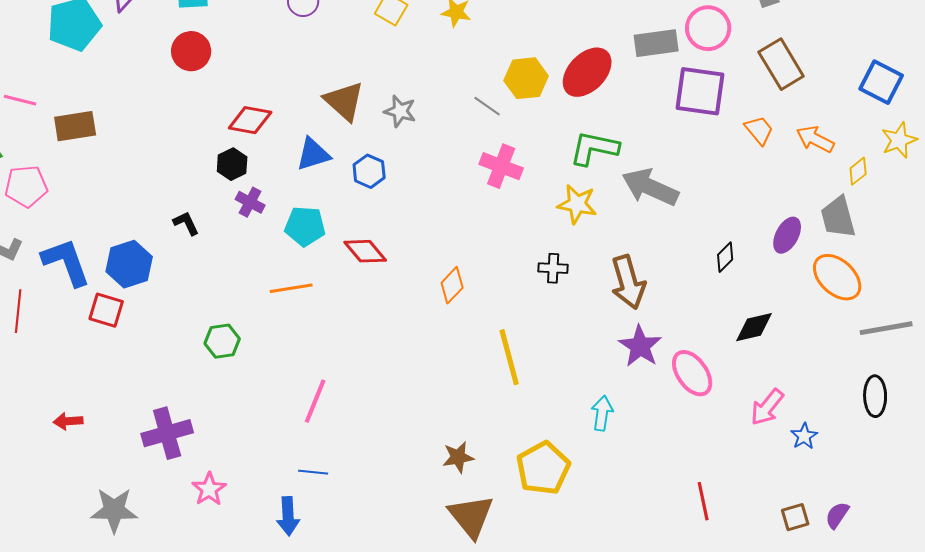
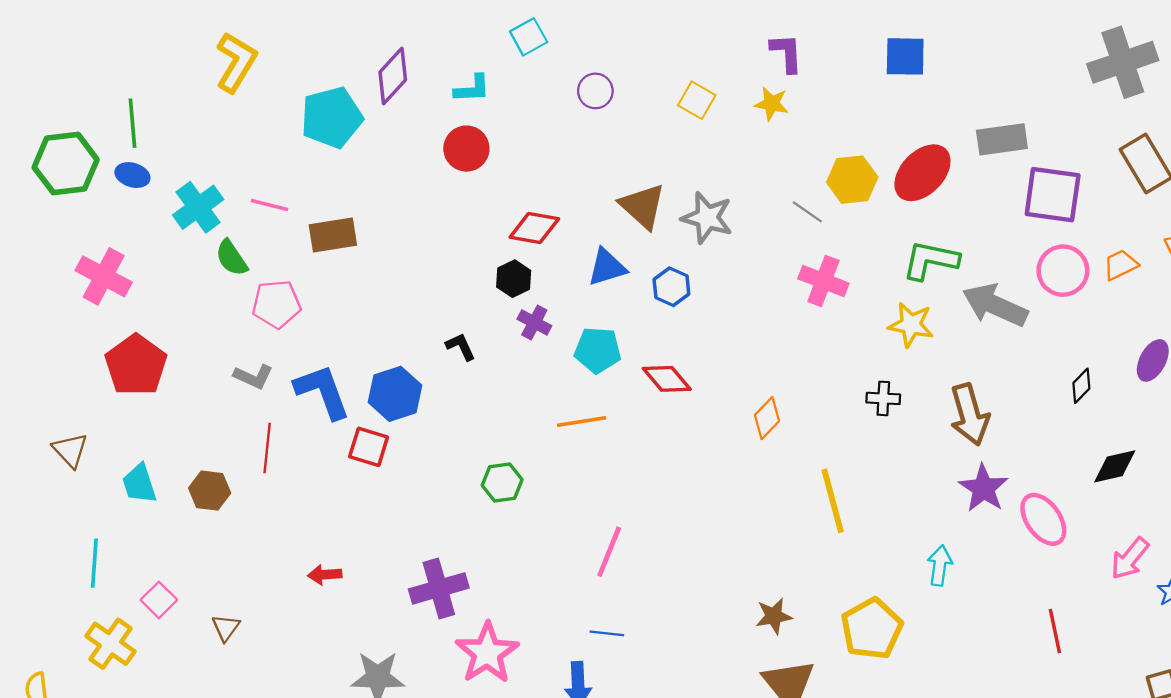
pink circle: (708, 28) -> (1063, 271), moved
gray star: (400, 111) -> (707, 218), size x1.4
orange trapezoid: (759, 130) -> (1121, 265), moved, turned -76
pink star: (209, 489) -> (487, 653), size x1.6
red line: (703, 501) -> (1055, 631), moved

